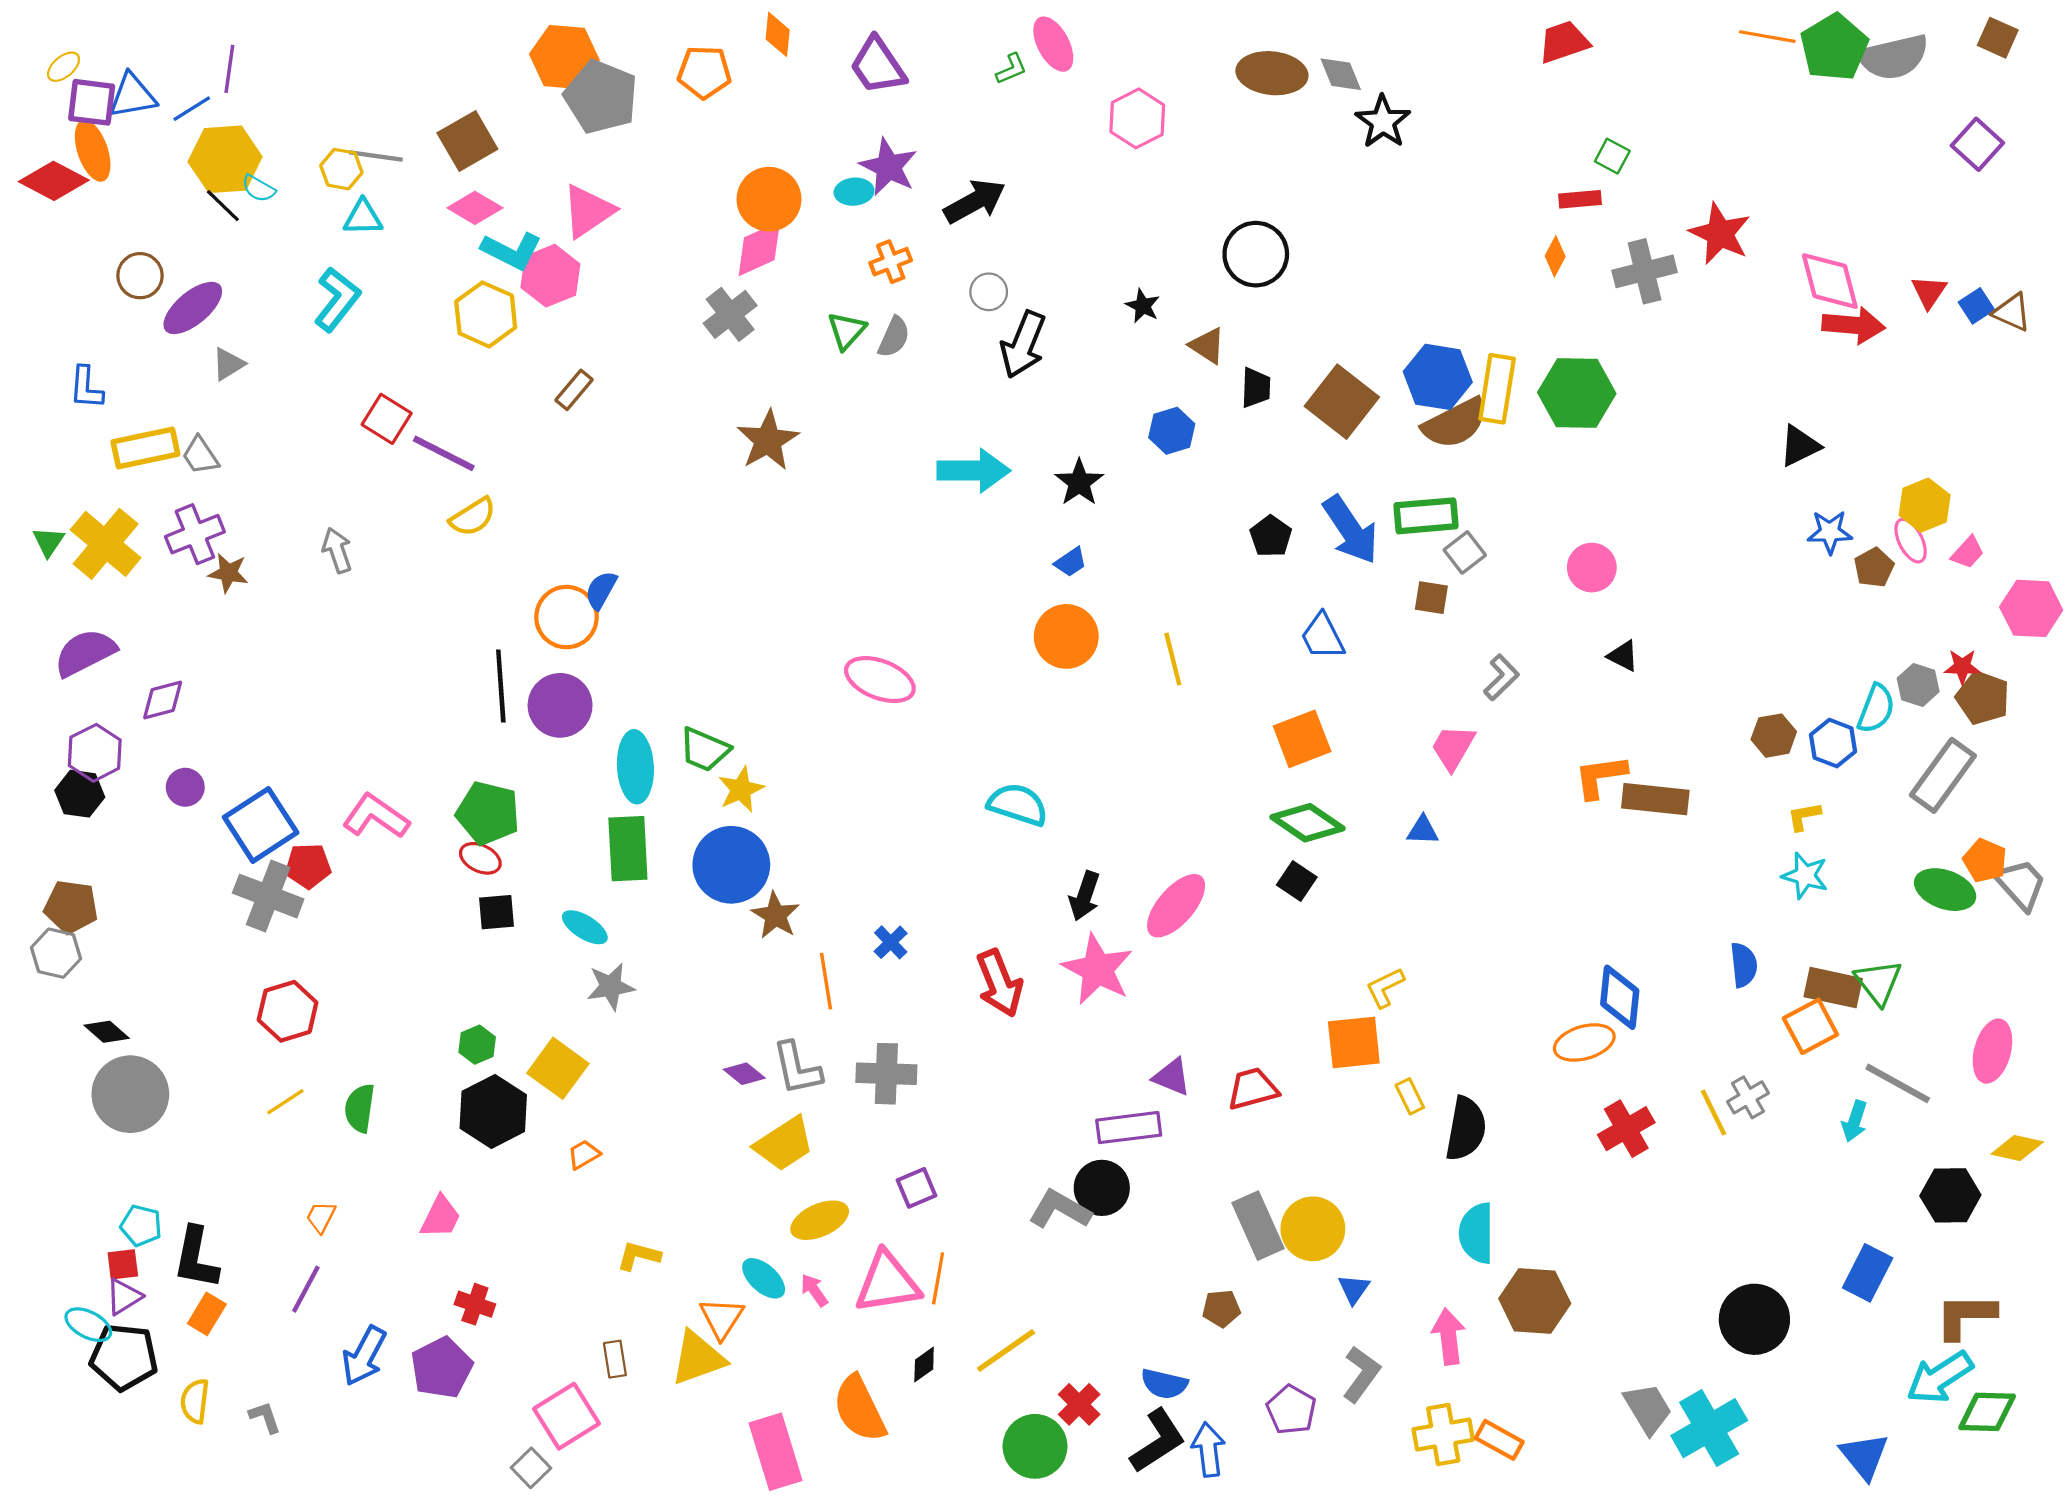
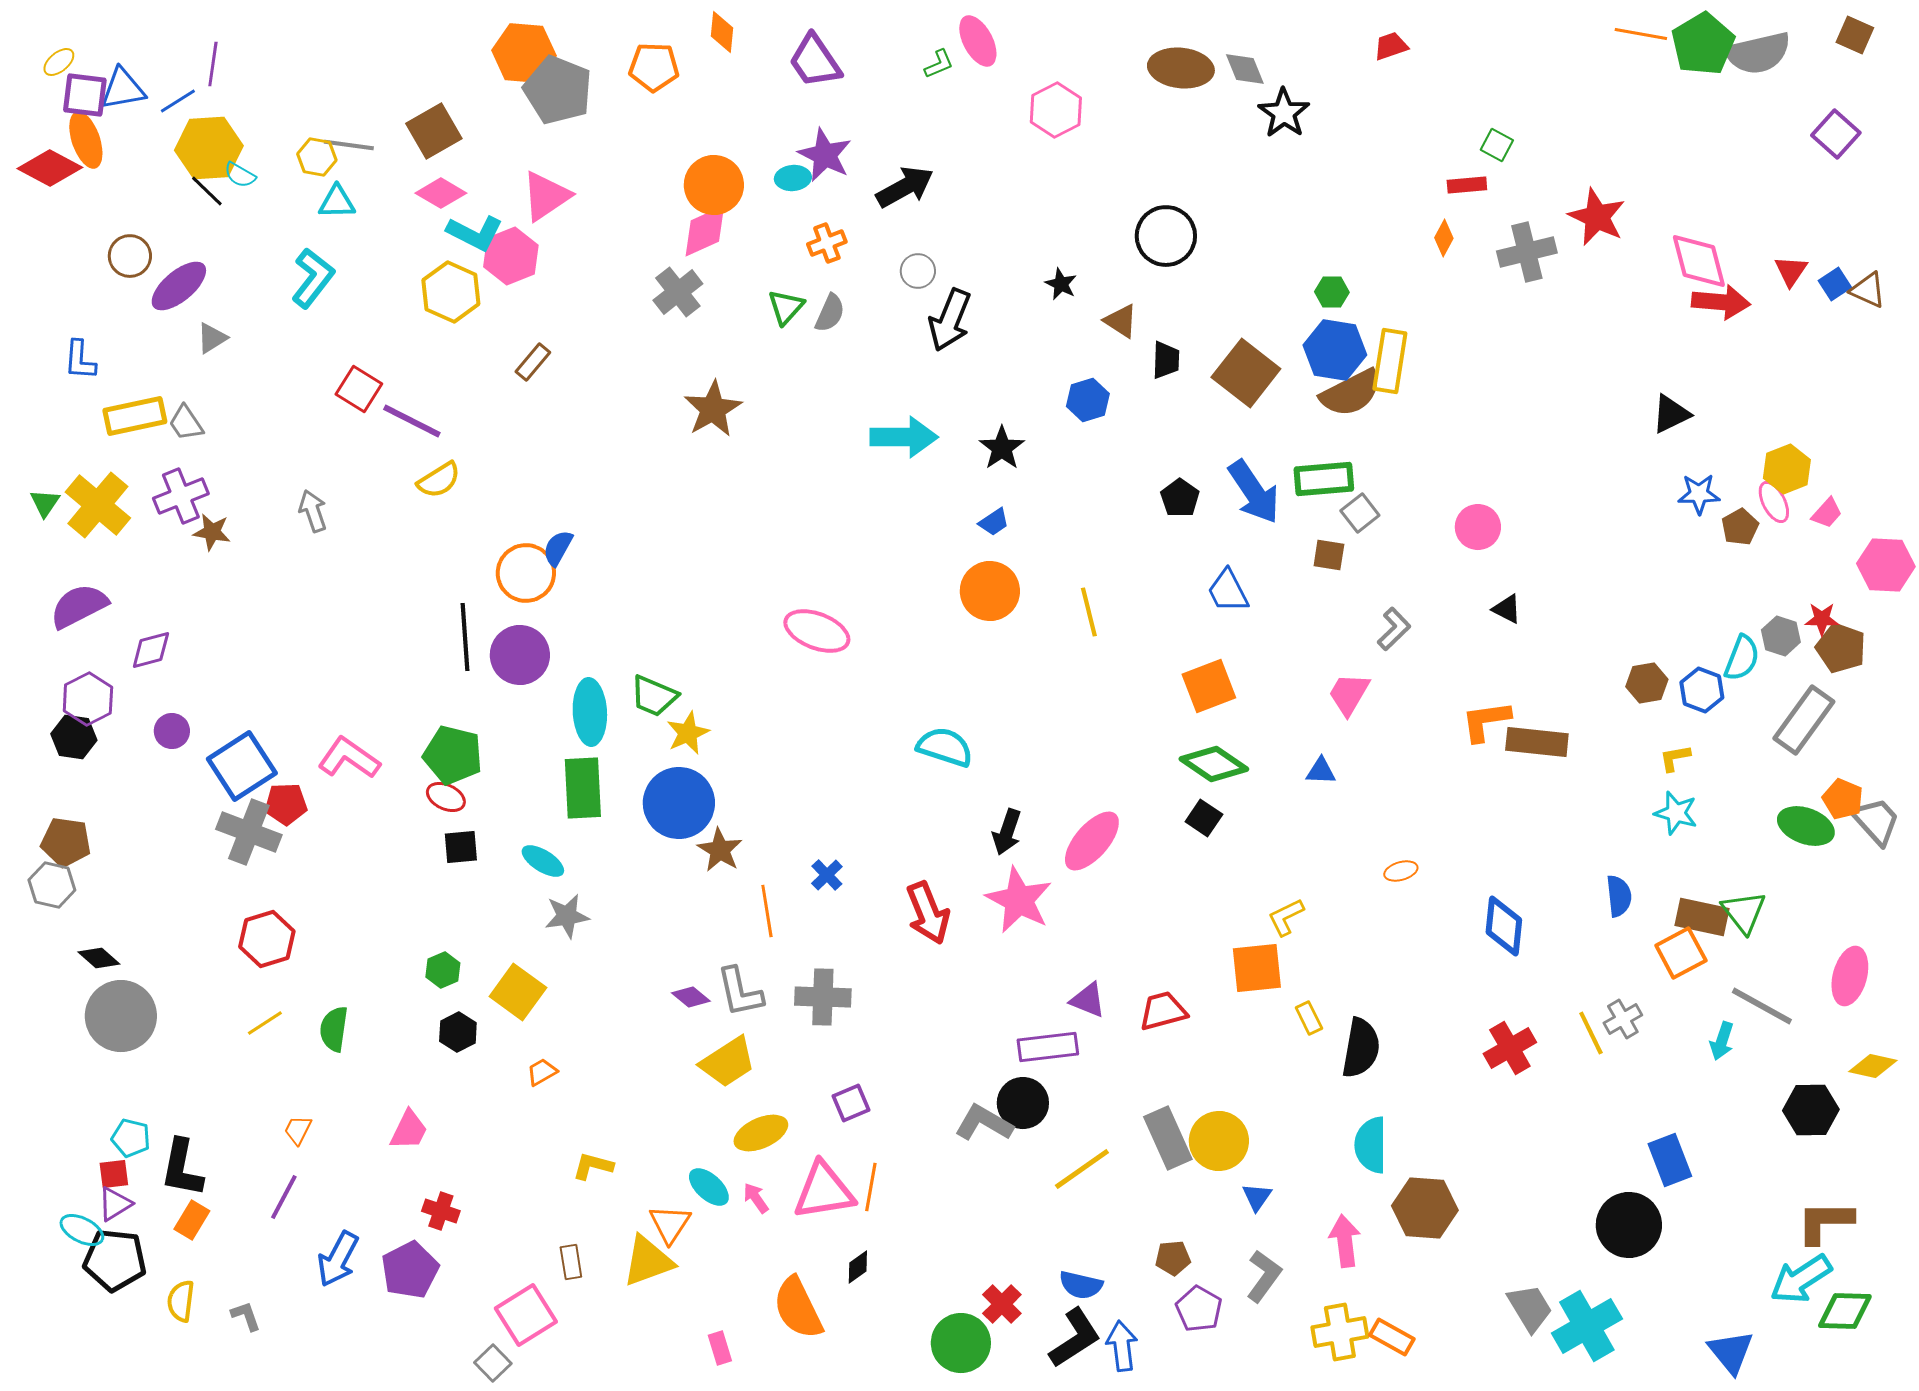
red trapezoid: (1564, 42) -> (1391, 46), moved, size x0.7
green hexagon: (1577, 393) -> (1332, 292), moved, size x0.5
orange ellipse: (1584, 1042) -> (1401, 871), moved, size x0.6
black hexagon: (493, 1111) -> (458, 1032), size x0.6
blue rectangle: (1868, 1273) -> (1670, 1160), moved, turned -48
brown pentagon: (1221, 1309) -> (1173, 1258), moved
yellow line: (1006, 1351) -> (1082, 1169), moved
pink rectangle: (775, 1452) -> (720, 1348), size x0.5

